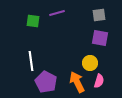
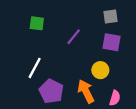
purple line: (57, 13) -> (74, 37), moved, turned -35
white line: (31, 61) -> (35, 68), turned 36
pink semicircle: (99, 81) -> (115, 98), moved

